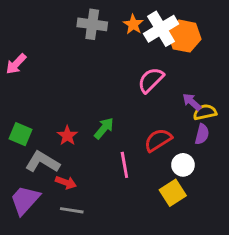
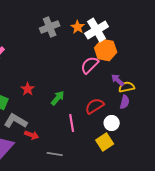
gray cross: (92, 24) -> (50, 27), turned -30
orange hexagon: (184, 36) -> (106, 50), moved
red star: (67, 136) -> (28, 89), moved
gray line: (72, 210) -> (55, 154), moved

